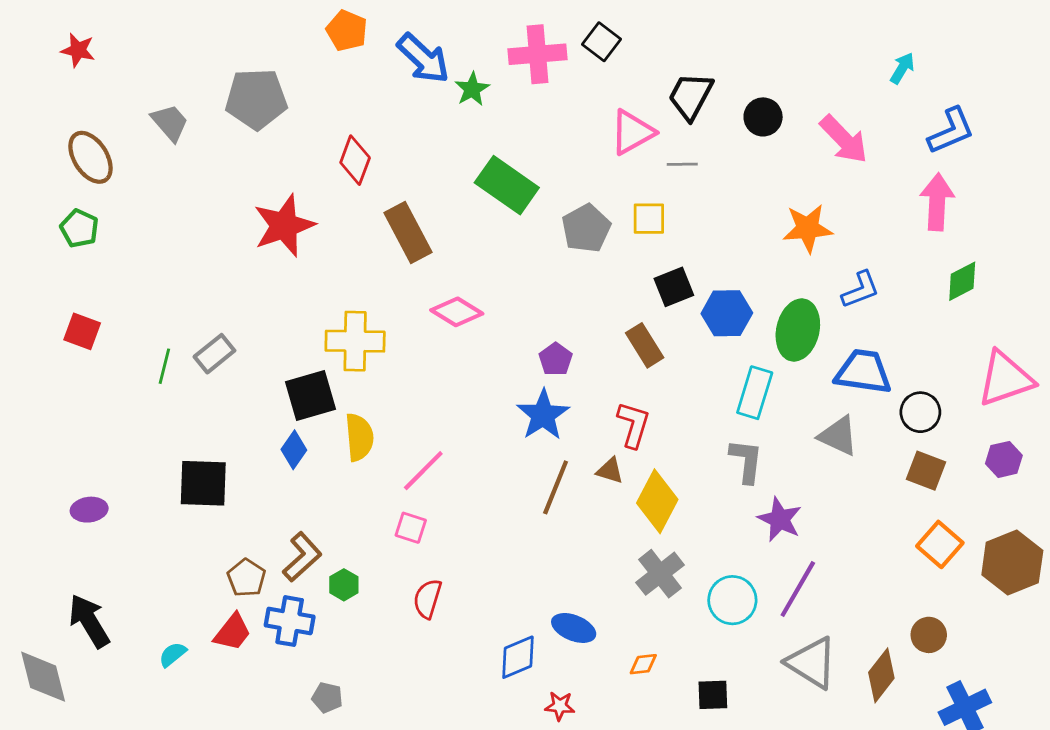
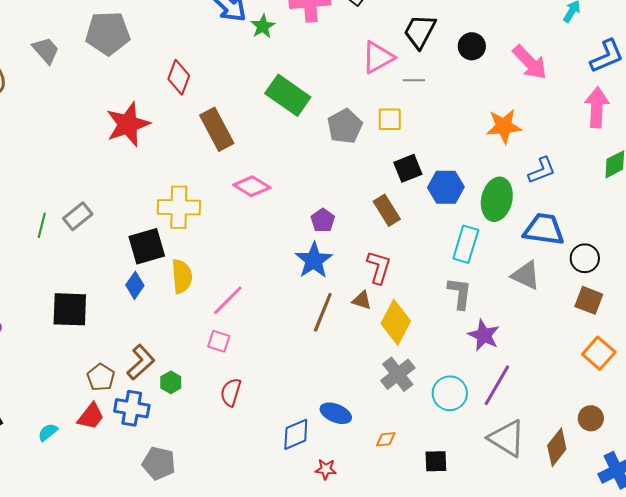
gray pentagon: (327, 698) -> (159, 463), size x1.5

